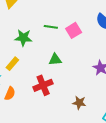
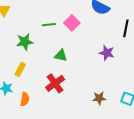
green triangle: (55, 60) -> (61, 55), turned 32
brown star: (79, 103) -> (99, 98), moved

